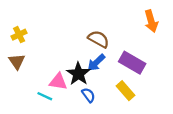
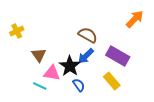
orange arrow: (151, 21) -> (135, 19), turned -120
brown triangle: (17, 61) -> (39, 55), moved

